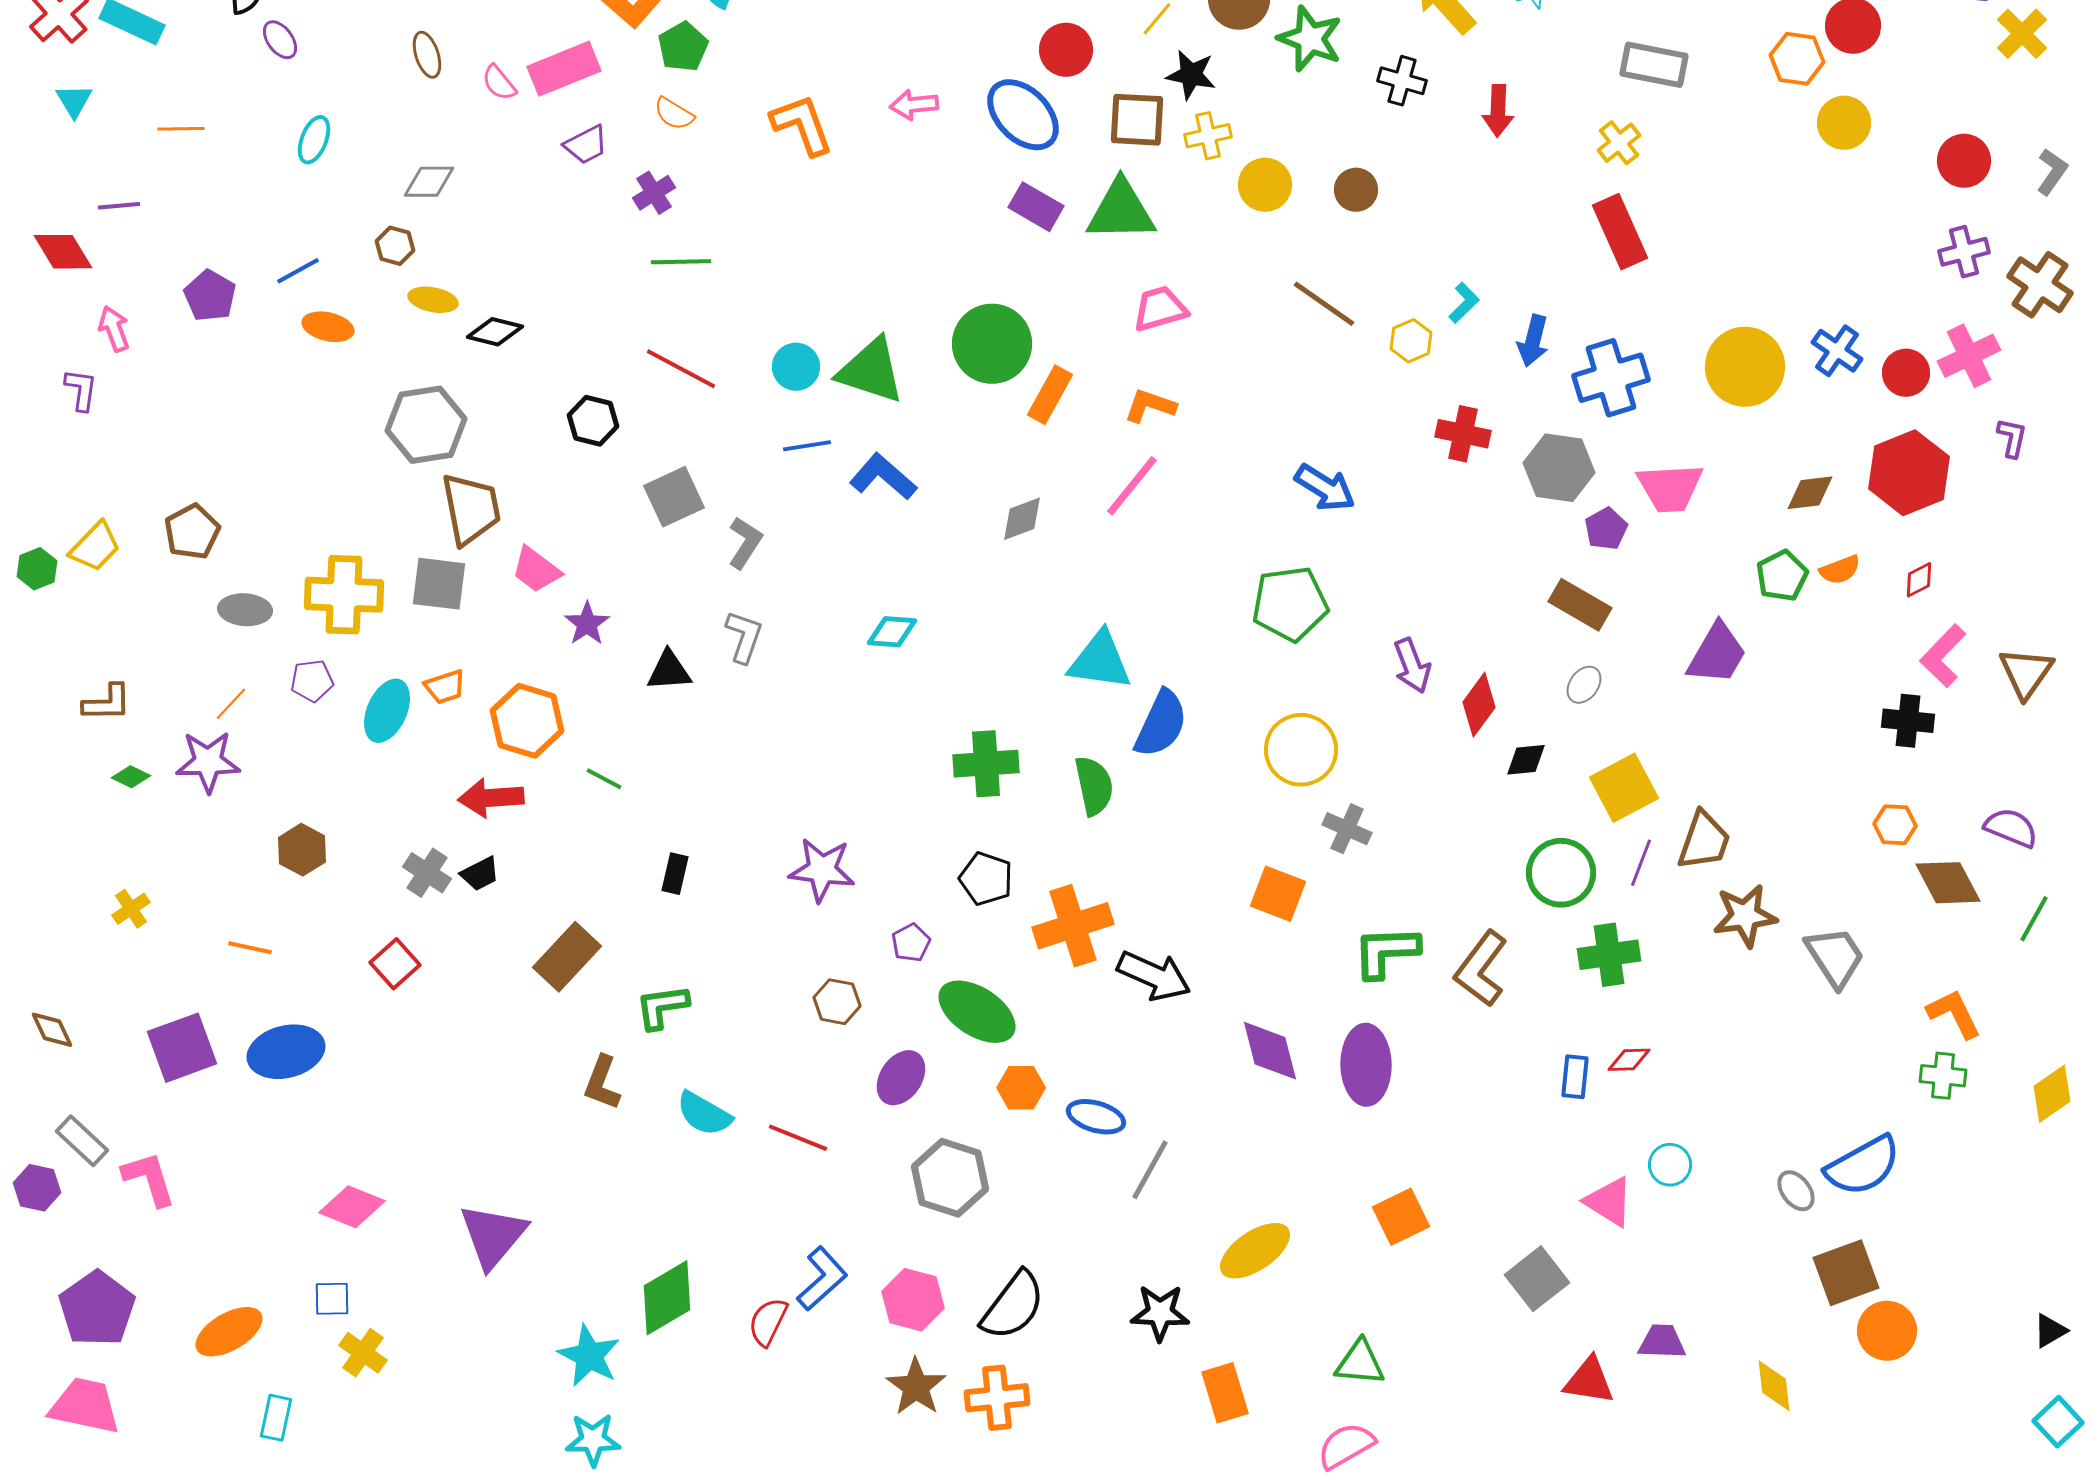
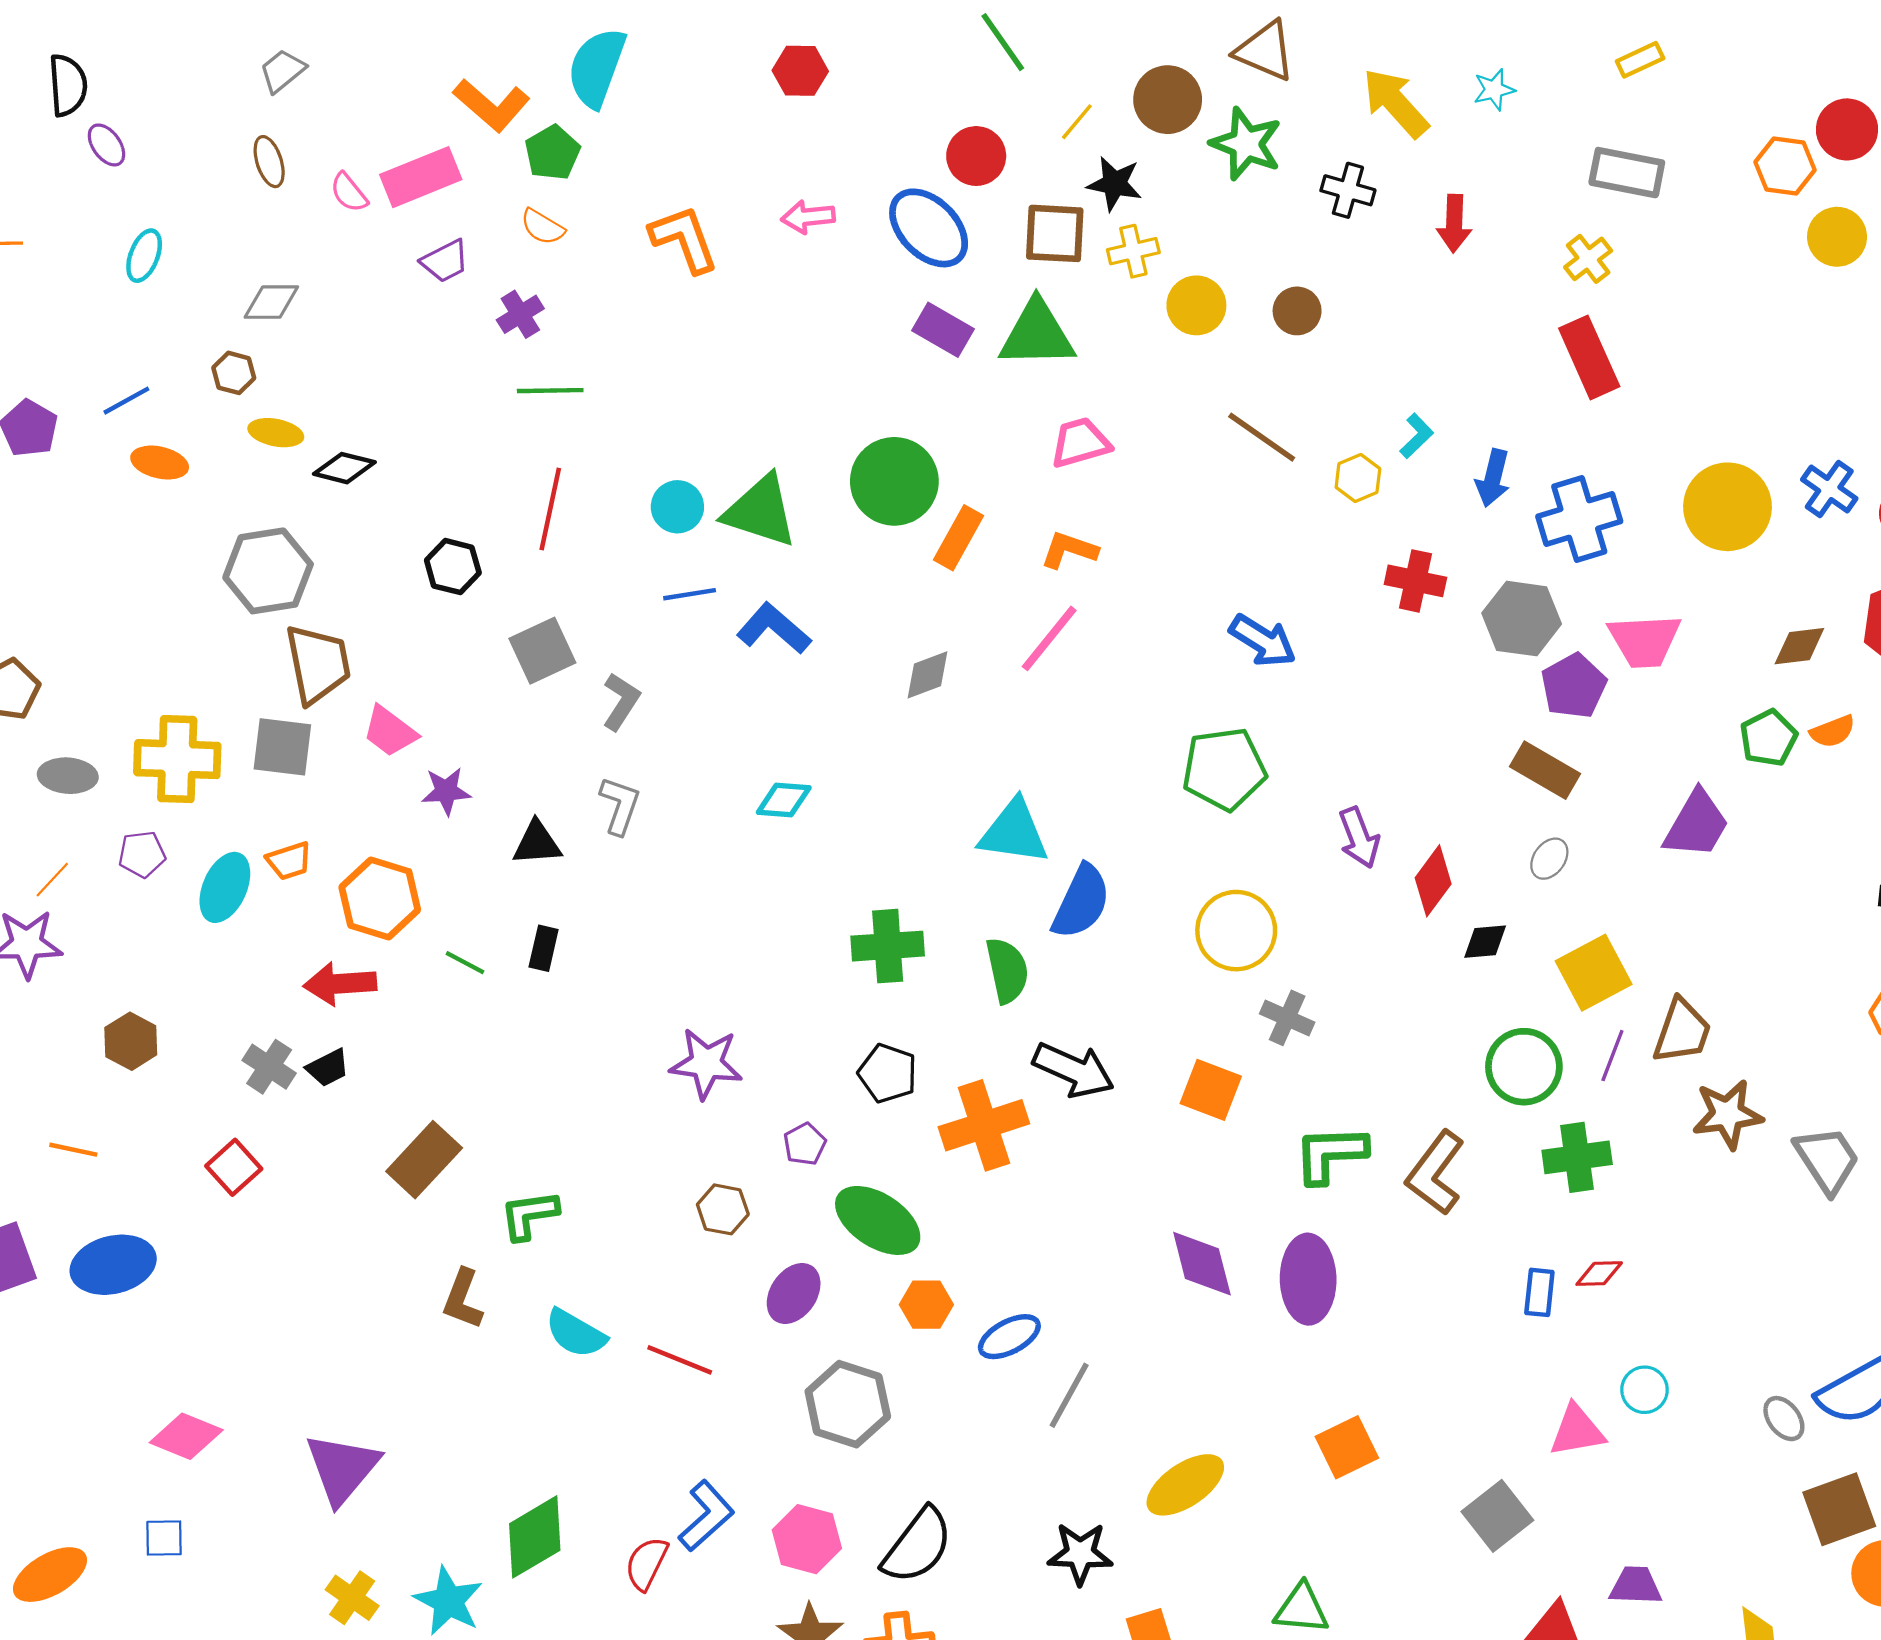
red line: (681, 369) -> (550, 509), turned 74
purple pentagon: (1606, 529) -> (1574, 686), size x1.4
purple star: (587, 624) -> (446, 791), turned 30
black rectangle: (675, 874) -> (544, 948), moved
black arrow: (1154, 976) -> (1074, 1070), moved
blue ellipse: (1096, 1117) -> (1009, 1337), turned -44
pink triangle: (1609, 1202) -> (1577, 1431), turned -42
yellow cross: (363, 1353) -> (352, 1598), moved

